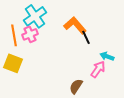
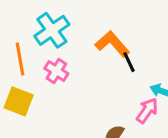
pink cross: (30, 34) -> (56, 71), moved, turned -35

